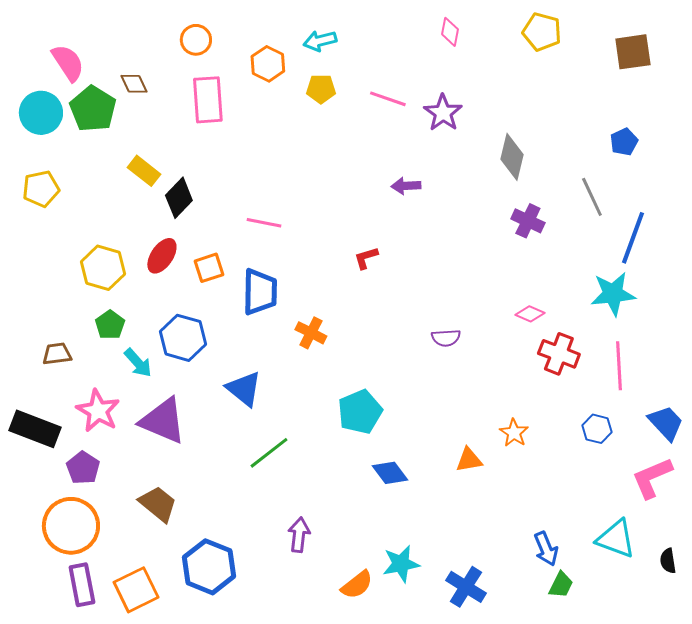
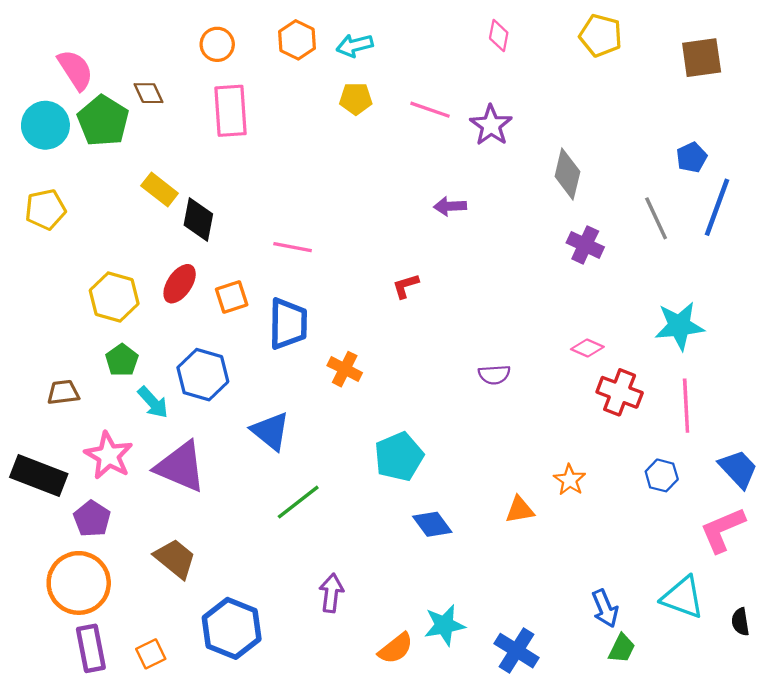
orange hexagon: (268, 64) -> (297, 40), moved
black diamond: (179, 198) -> (198, 219), turned -33
blue line: (633, 238) -> (717, 207), moved
orange square: (136, 590) -> (151, 654), size x0.6

